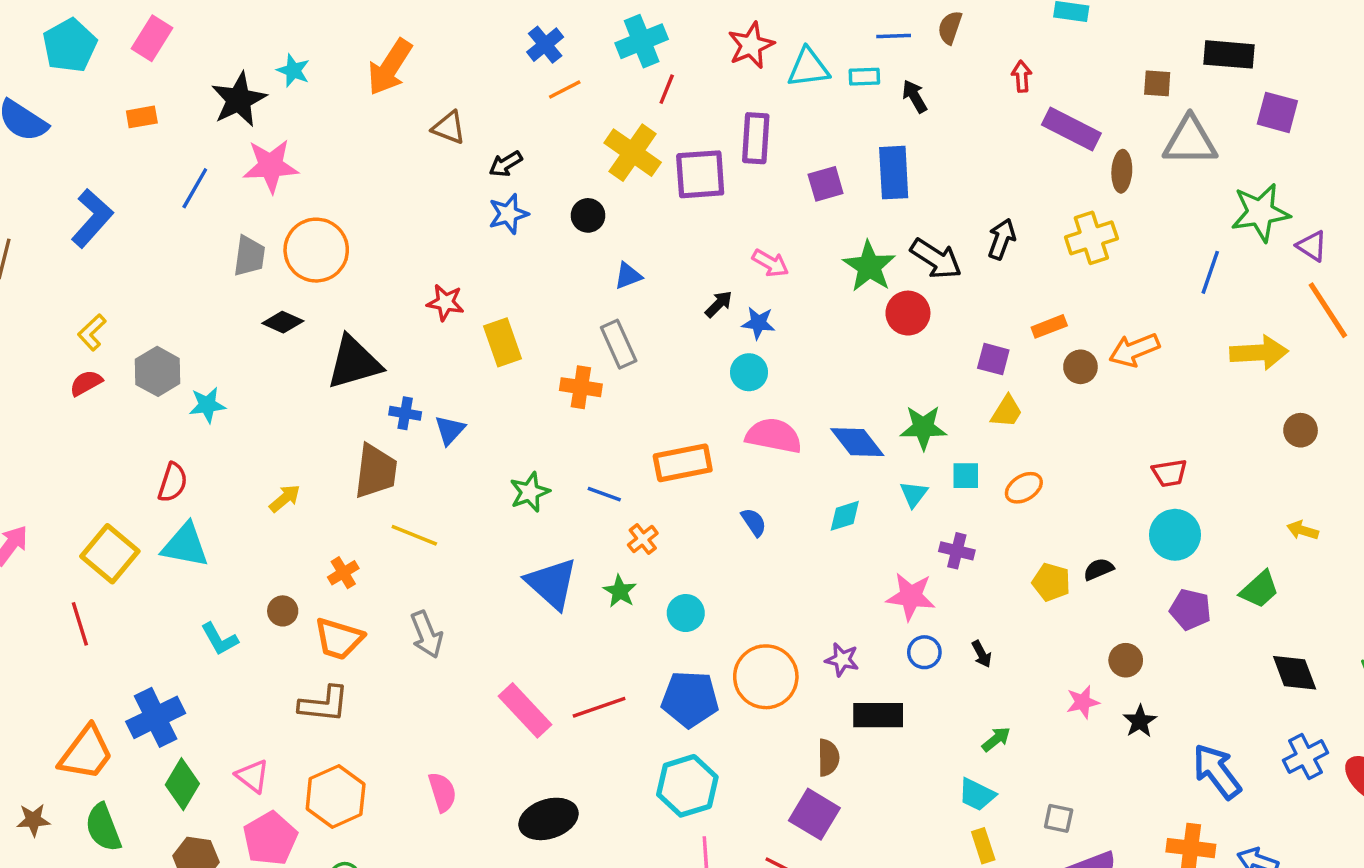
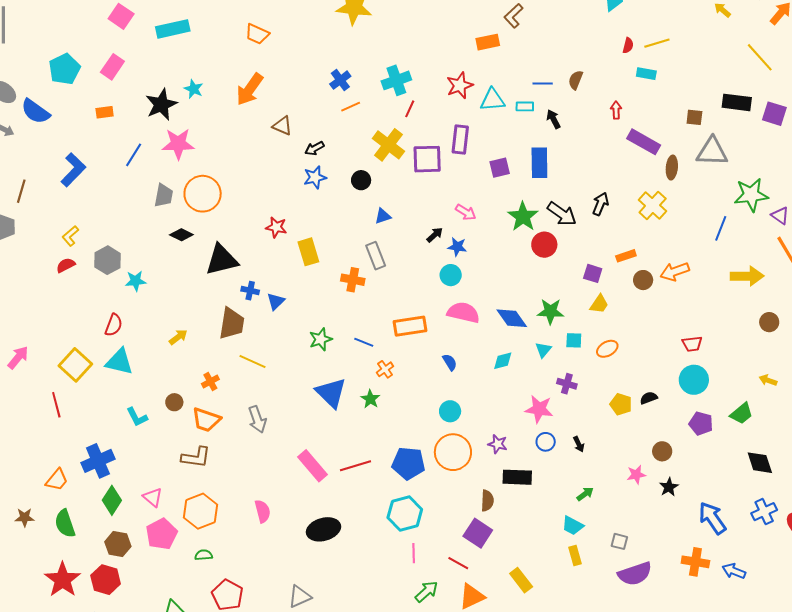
purple square: (1277, 112) -> (774, 114), moved
yellow cross: (1091, 238) -> (653, 205), turned -32
cyan circle: (686, 613) -> (450, 411), moved
orange trapezoid: (86, 753) -> (57, 480), size x0.7

